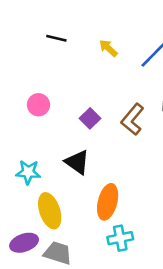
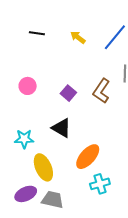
orange ellipse: (108, 202) -> (88, 157), turned 32

